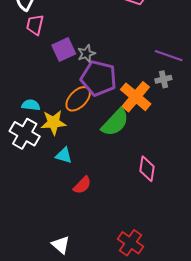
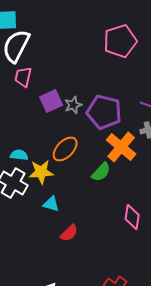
purple pentagon: (99, 78) -> (104, 112), moved
green semicircle: (115, 122) -> (101, 172), size x0.7

